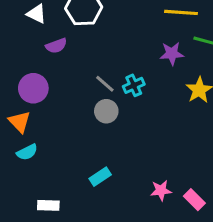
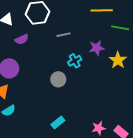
purple star: (172, 54) -> (97, 48), moved
gray line: (105, 84) -> (63, 35), moved, turned -48

